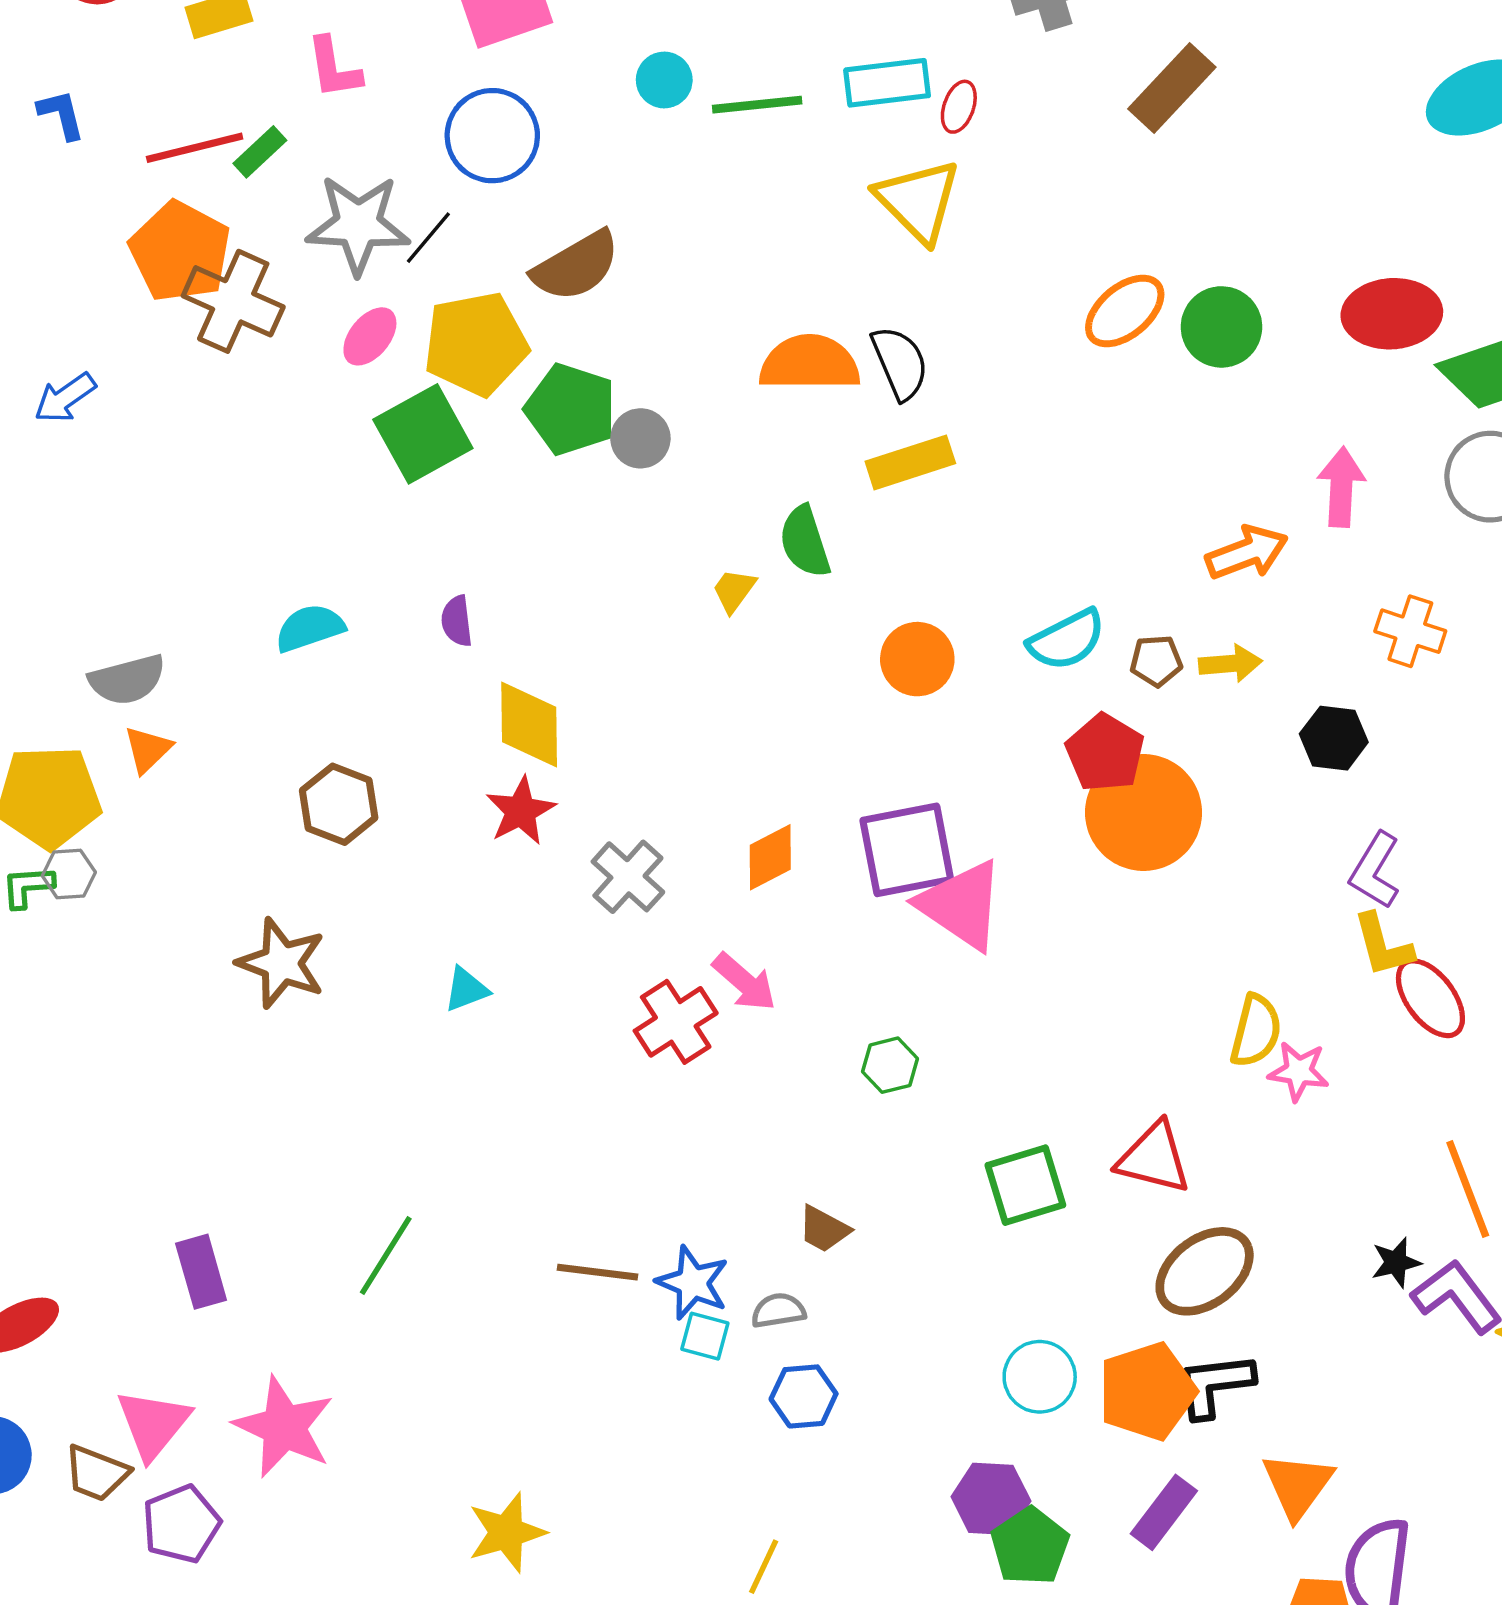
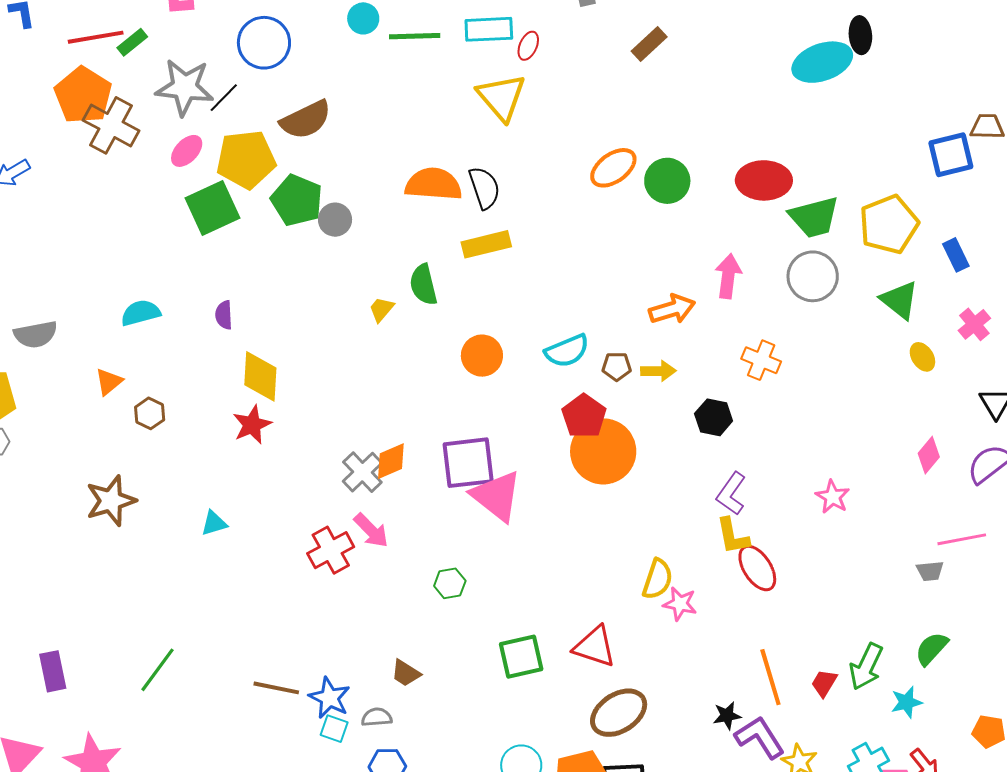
brown rectangle: (1172, 88) -> (649, 44), size x0.7
orange triangle: (148, 749) -> (109, 382), moved
brown hexagon: (339, 804) -> (150, 413), size x0.7
gray cross: (628, 877) -> (362, 472), moved
brown star: (281, 963) -> (111, 501), turned 30

